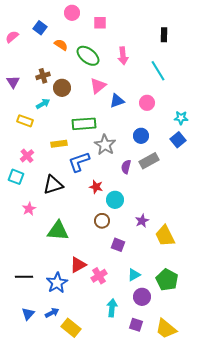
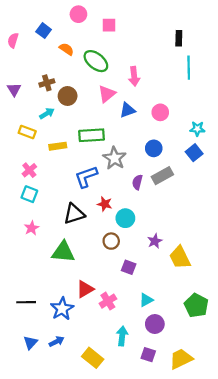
pink semicircle: (12, 37) -> (13, 40), turned -32
pink arrow: (123, 56) -> (134, 76), moved
cyan line: (158, 71) -> (189, 68), moved, turned 30
yellow rectangle: (59, 144) -> (58, 146), moved
cyan square: (16, 177) -> (29, 194), moved
black triangle: (53, 185) -> (74, 214), moved
green pentagon: (167, 280) -> (196, 305), moved
yellow rectangle: (71, 328) -> (93, 358), moved
yellow trapezoid: (166, 329) -> (181, 359), turned 115

